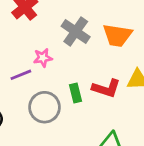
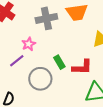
gray cross: (76, 32) -> (46, 18), turned -30
red L-shape: (106, 88) -> (82, 67), moved

